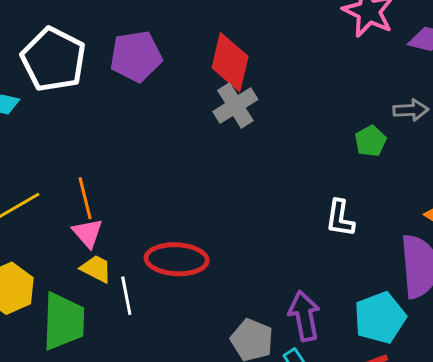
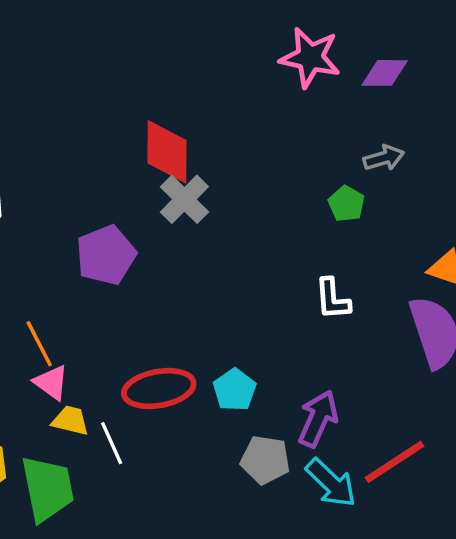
purple pentagon: (136, 56) -> (106, 255), moved
purple arrow: (304, 316) -> (318, 419), turned 48
cyan pentagon: (380, 318) -> (235, 390), moved, size x0.7

